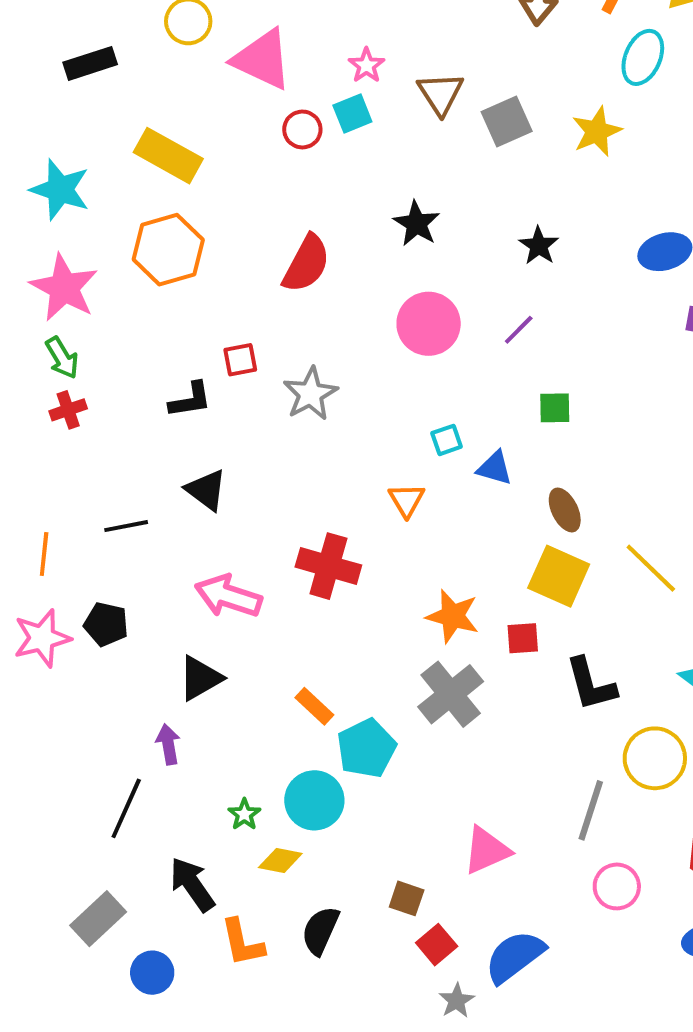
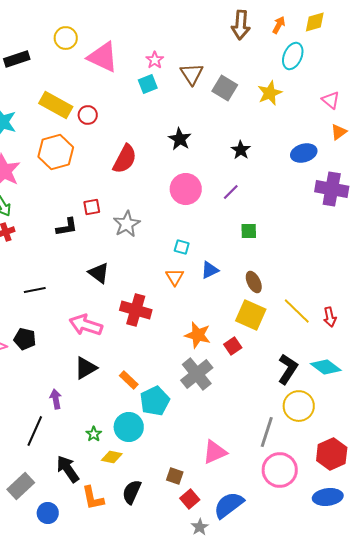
gray square: (507, 121) -> (225, 88), turned -35
red circle: (302, 129) -> (88, 115), moved
cyan square: (447, 440) -> (182, 247), moved, turned 35
blue triangle: (495, 468) -> (210, 270), moved, turned -42
black triangle: (206, 490) -> (99, 273), moved
red square: (523, 638) -> (233, 346), turned -30
black triangle: (200, 678) -> (86, 368), moved
black L-shape: (591, 684) -> (288, 369), moved, turned -132
pink circle: (617, 886) -> (280, 470), size x1.5

